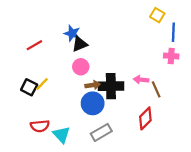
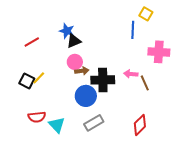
blue line: (173, 32) -> (133, 30), moved
pink cross: (171, 56) -> (159, 52), size x1.5
brown arrow: (93, 85) -> (82, 71), moved
red diamond: (145, 118) -> (140, 125), moved

